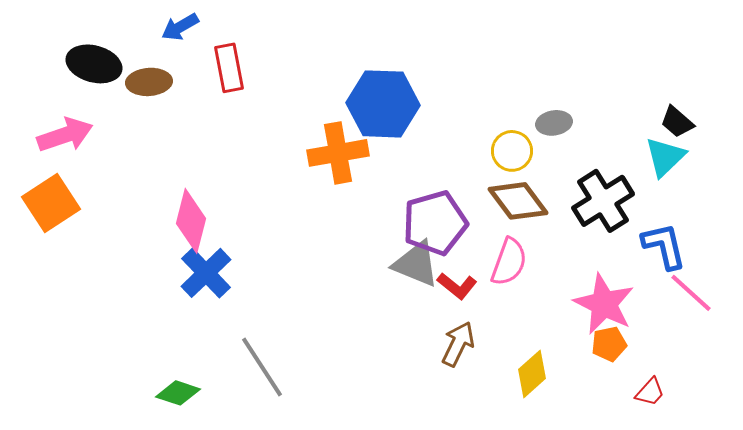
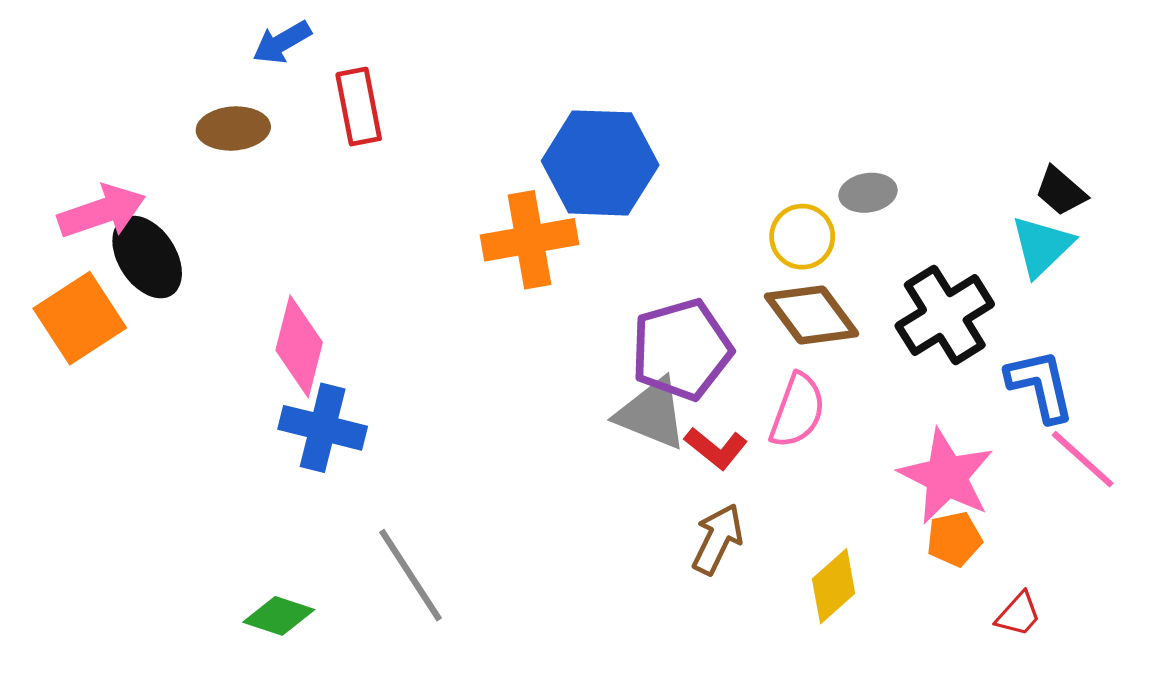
black ellipse: (94, 64) -> (147, 257), moved, turned 42
blue cross: (206, 273) -> (323, 428), turned -32

